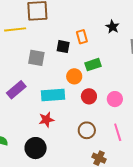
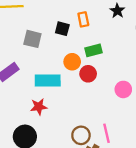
red circle: (89, 96) -> (88, 74), moved
pink circle: (115, 99) -> (123, 89), moved
brown circle: (87, 130) -> (81, 135), moved
pink line: (118, 132) -> (106, 133), moved

